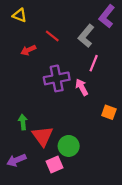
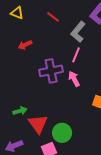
red line: (52, 36) -> (53, 17), moved
pink line: (94, 63) -> (76, 55), moved
green arrow: (23, 122) -> (20, 111), turned 80

